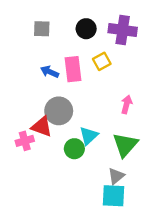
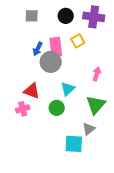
blue arrow: (50, 72) -> (38, 49), turned -88
gray circle: (59, 111) -> (51, 62), moved
cyan triangle: (89, 136) -> (68, 89), moved
pink cross: (25, 141) -> (23, 109), moved
cyan square: (113, 196) -> (74, 144), moved

